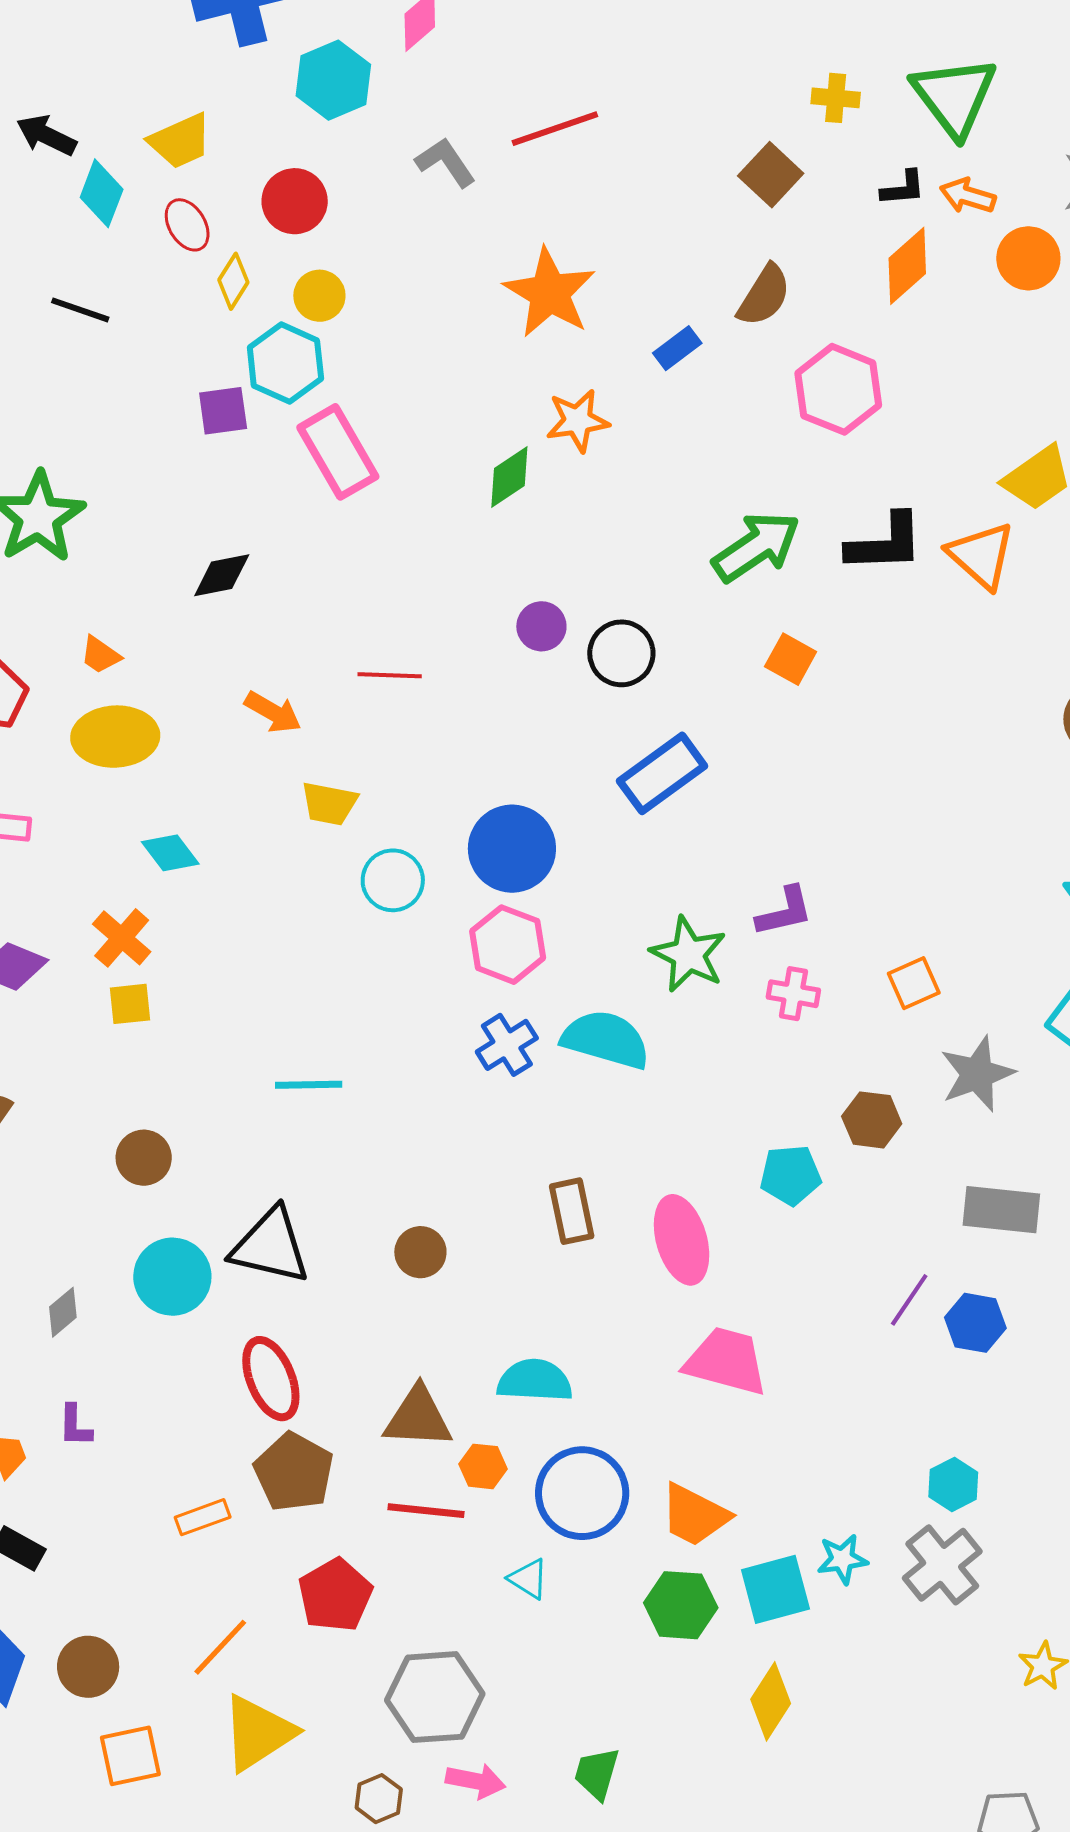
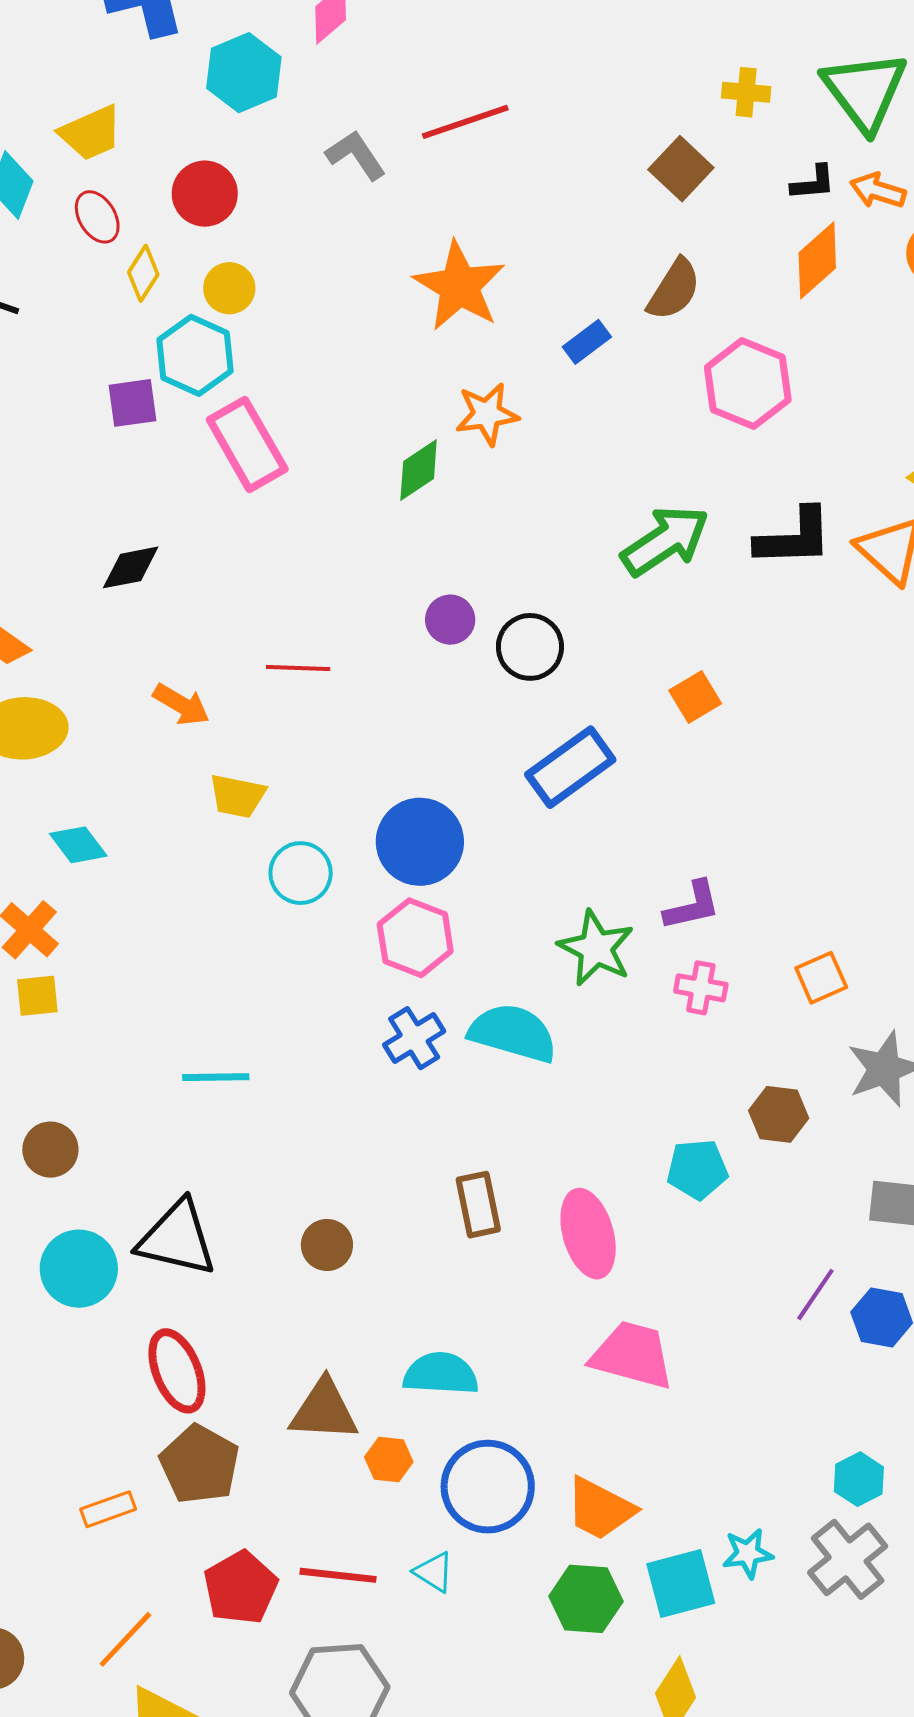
orange square: (791, 659) -> (695, 697), moved, turned 30
red line: (426, 1511) -> (338, 1575), moved

